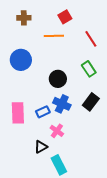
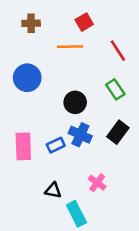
pink cross: (57, 131) -> (97, 183), moved
black triangle: (41, 147) -> (53, 190), turned 40

